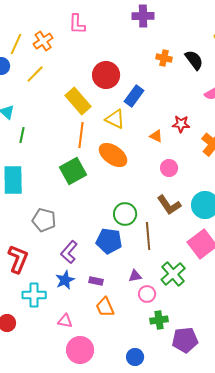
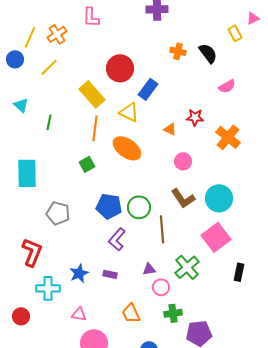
green line: (22, 135) -> (49, 122), moved
green square: (73, 171) -> (87, 164), size x0.6
blue pentagon: (109, 241) -> (109, 206), moved
purple L-shape: (69, 252) -> (117, 239), moved
orange trapezoid: (105, 307) -> (131, 313), moved

